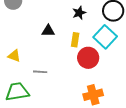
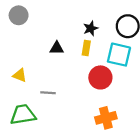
cyan square: (105, 37) -> (119, 55), turned -30
yellow rectangle: (75, 40) -> (86, 48), moved

